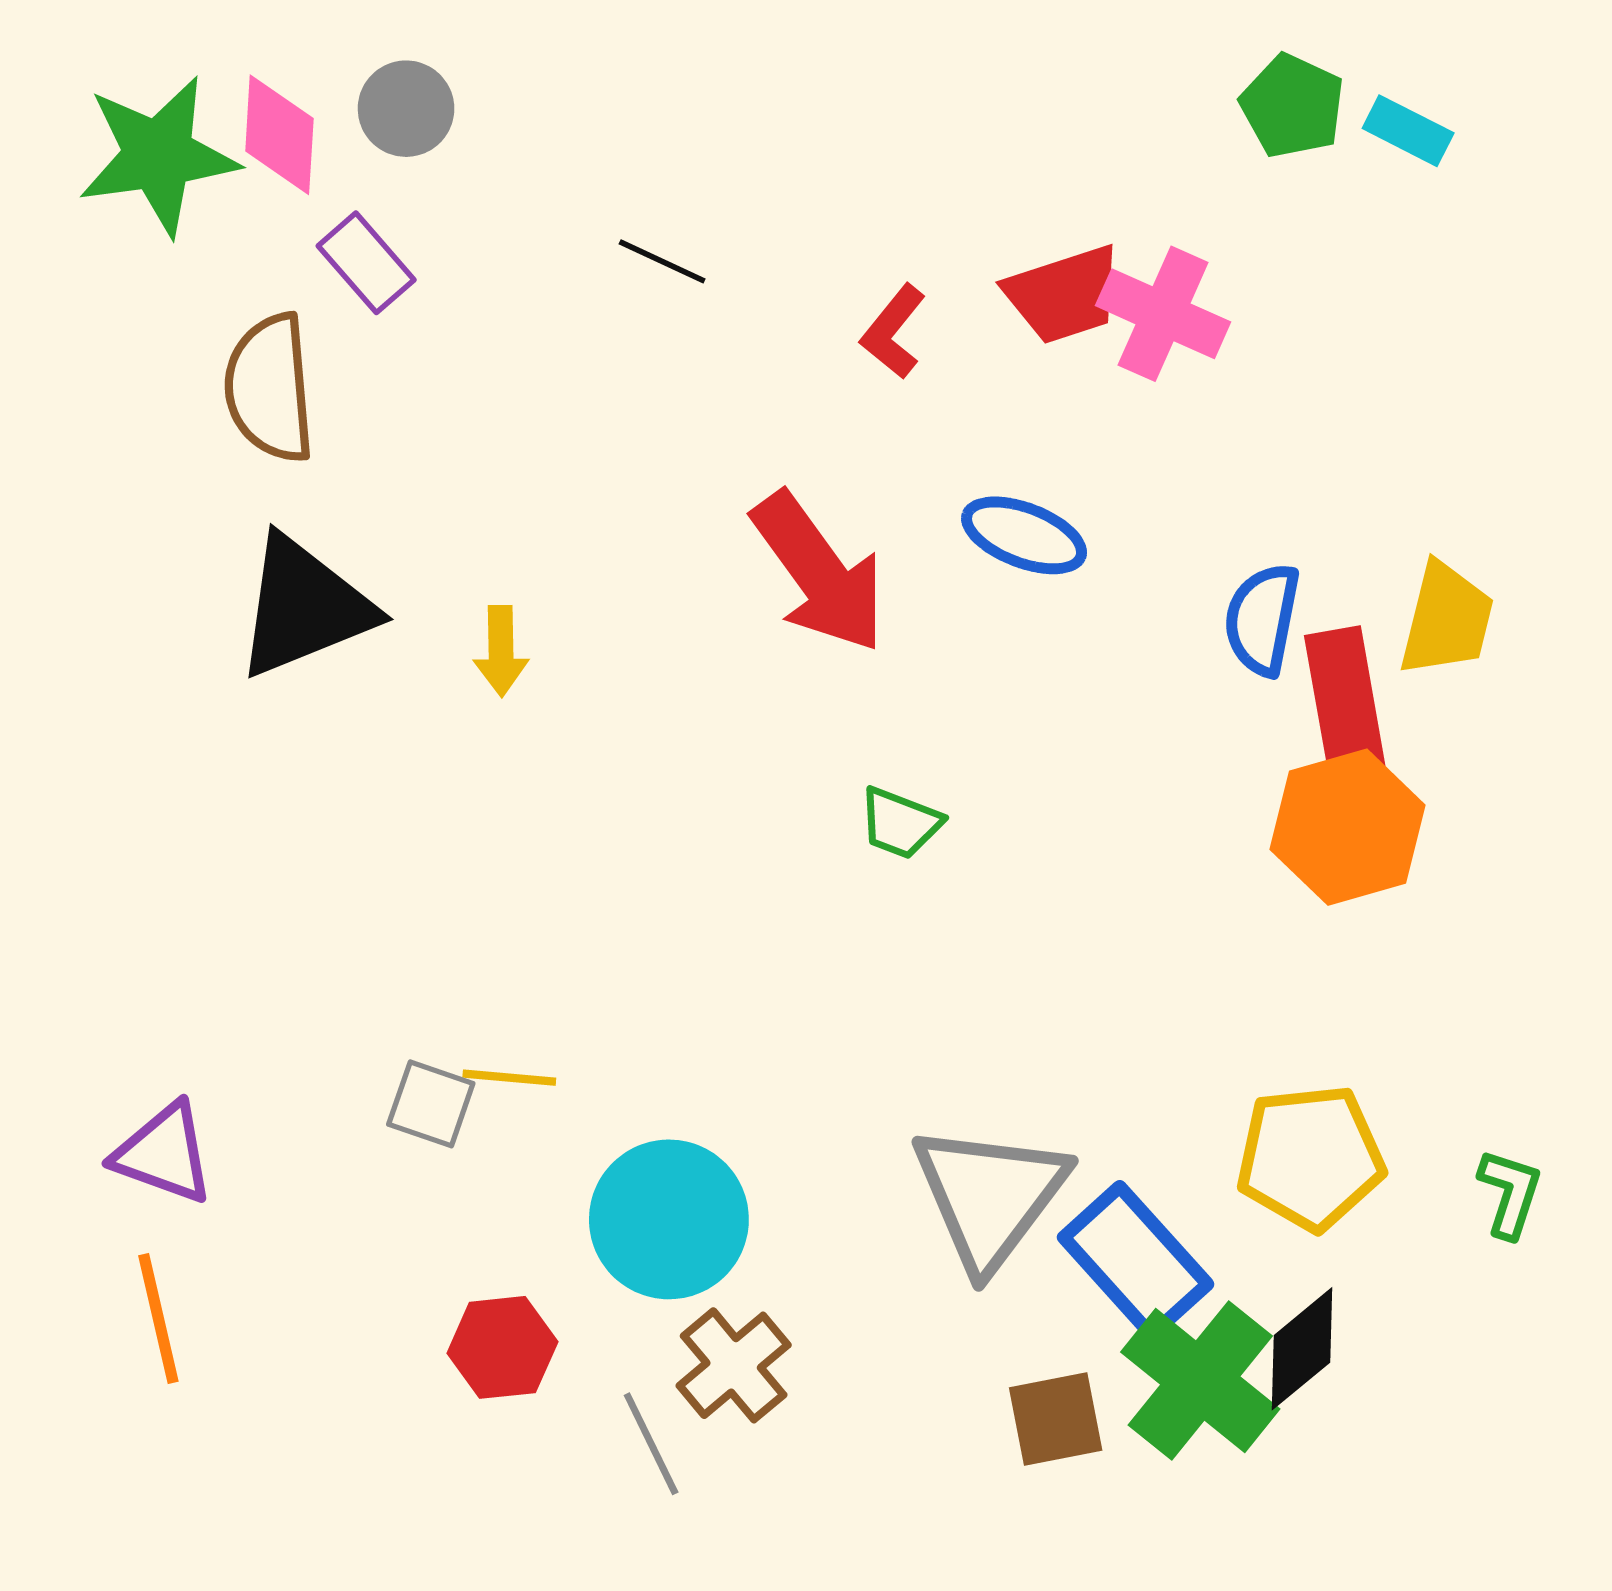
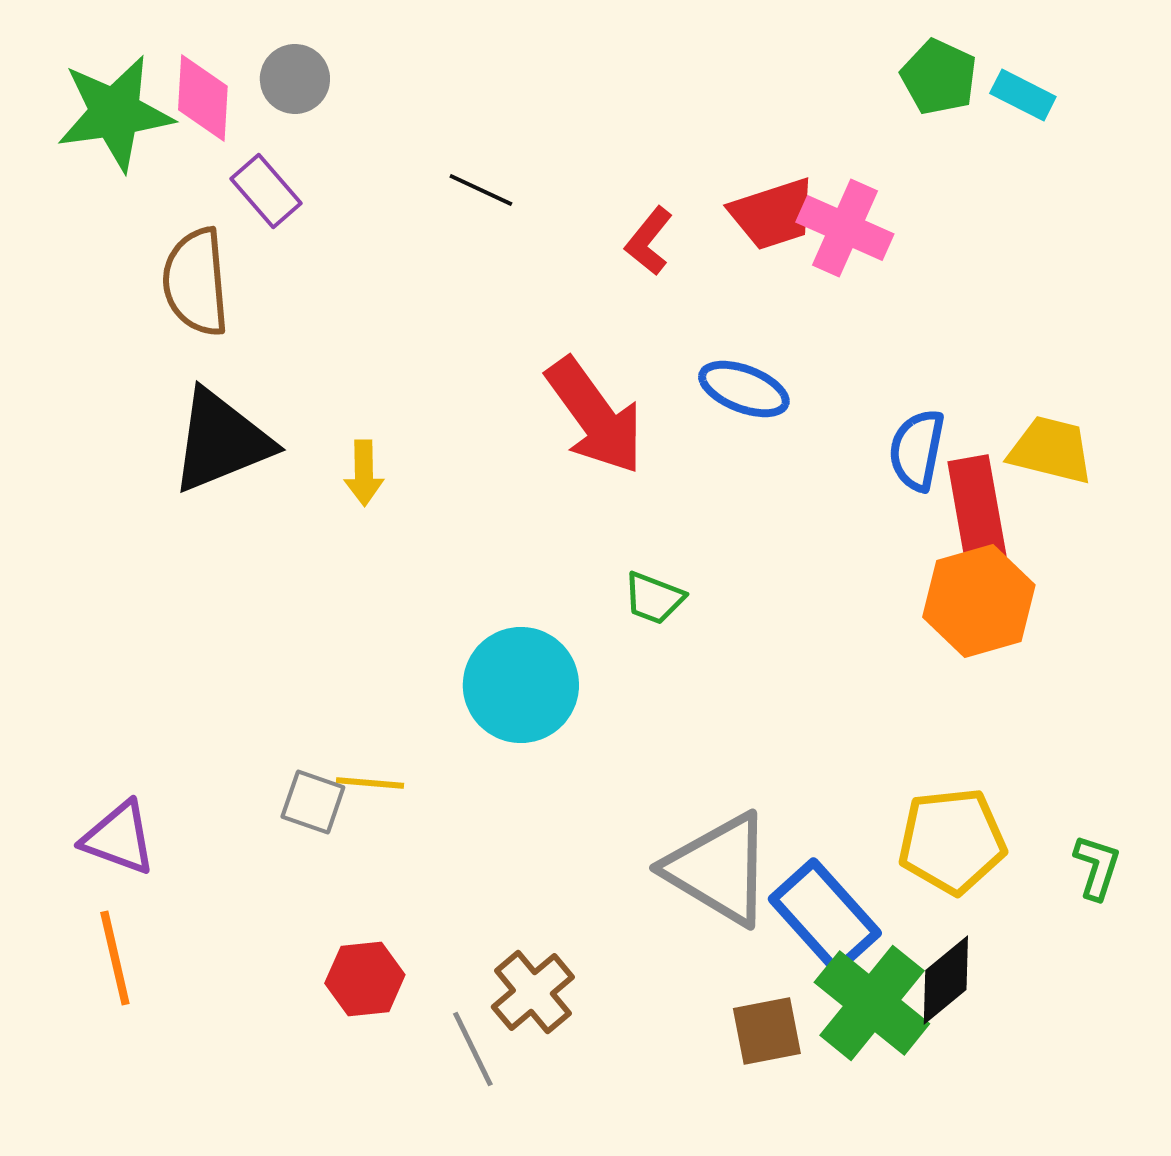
yellow trapezoid: (1447, 619) -> (1051, 450), turned -90
gray triangle: (990, 1196) -> (719, 869), turned -36
cyan circle: (669, 1219) -> (521, 685), moved

